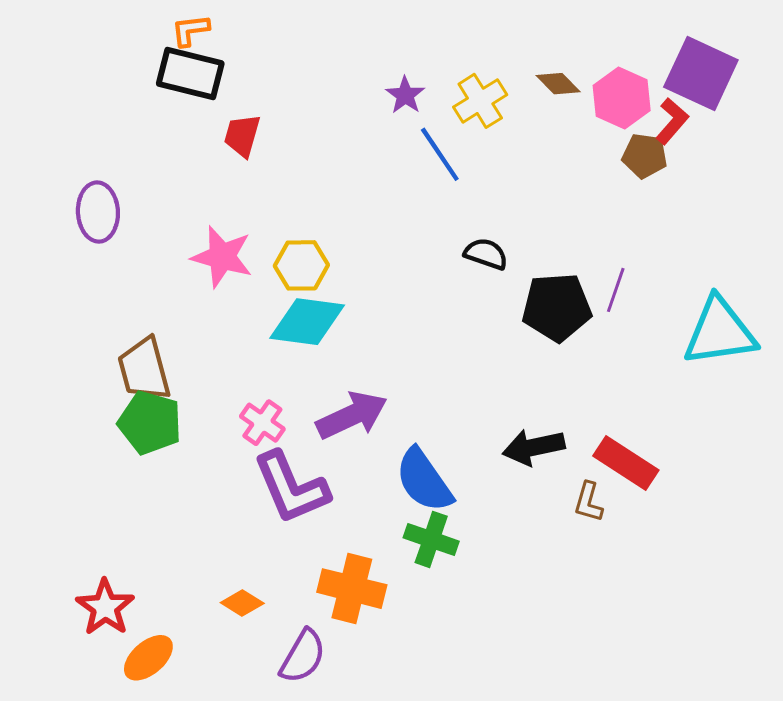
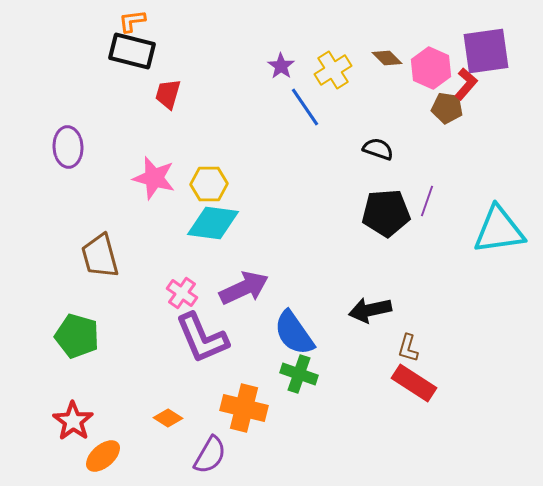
purple square: (701, 74) -> (486, 51), turned -33
black semicircle: (486, 254) -> (378, 149), moved
green pentagon: (150, 423) -> (77, 336), moved
red rectangle: (626, 463) -> (414, 383), moved

